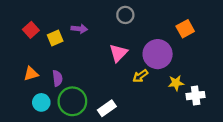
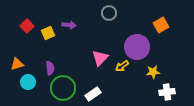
pink triangle: (118, 53) -> (100, 58), moved
orange triangle: (31, 74) -> (17, 64), moved
white cross: (196, 96) -> (167, 92), moved
cyan circle: (41, 102) -> (28, 82), moved

